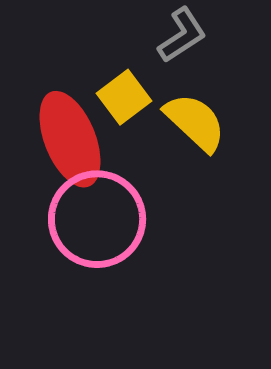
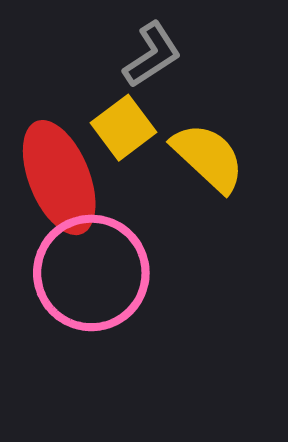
gray L-shape: (182, 35) -> (152, 55), moved

